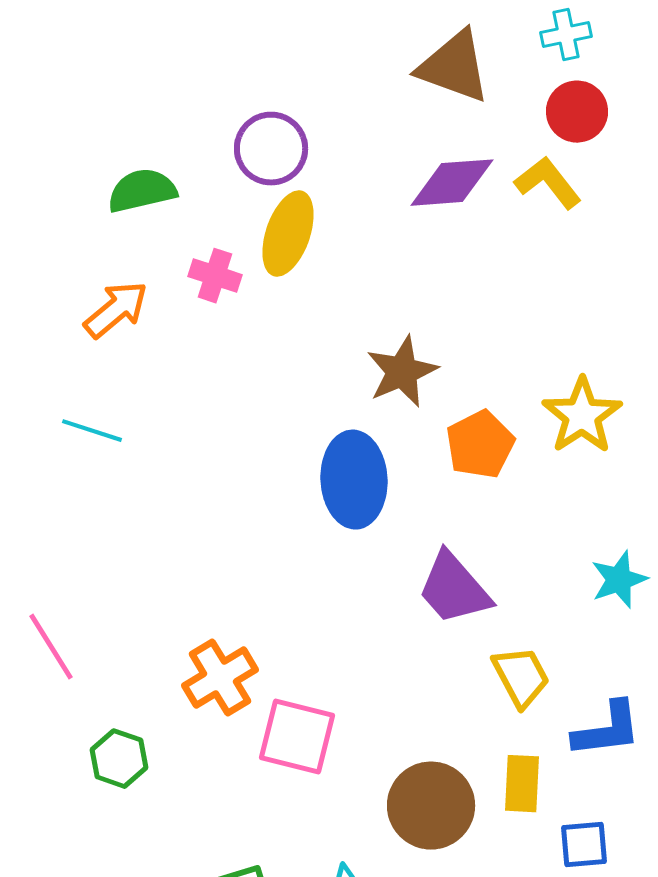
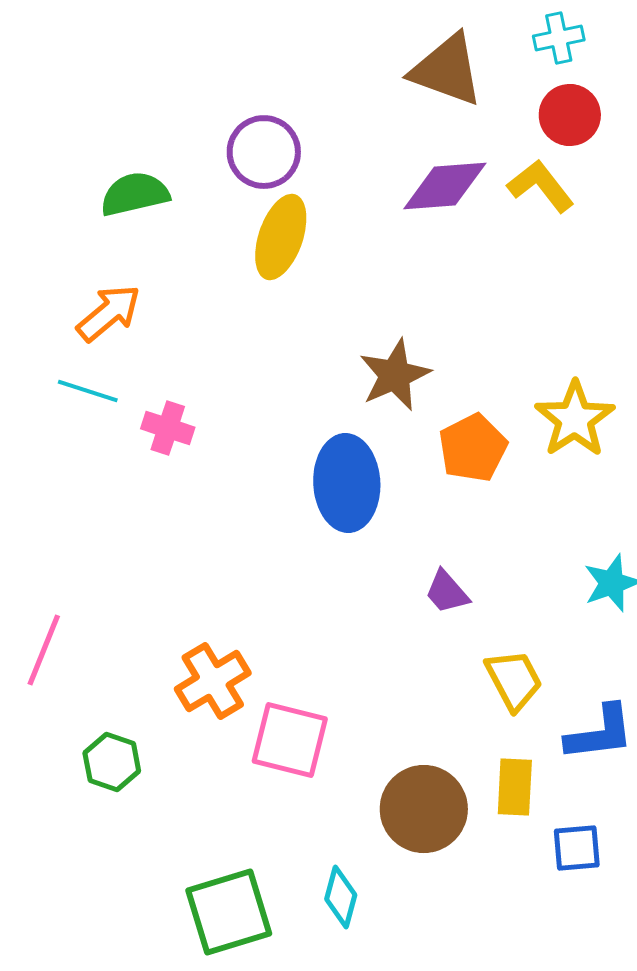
pink cross: (215, 276) -> (168, 428), moved
cyan line: (92, 431) -> (88, 391), moved
purple trapezoid: (454, 589) -> (447, 592), size x0.6
pink line: (51, 647) -> (44, 650), turned 54

